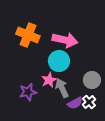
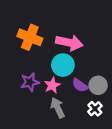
gray arrow: (62, 88) -> (58, 108), moved
purple star: (28, 92) -> (30, 82), moved
purple semicircle: (75, 103) -> (80, 85), moved, turned 63

